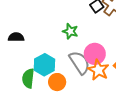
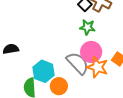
green star: (70, 31) -> (87, 27), moved

